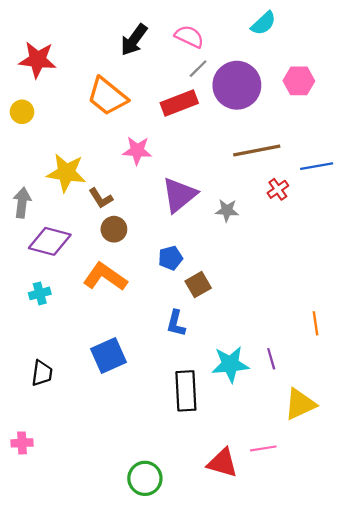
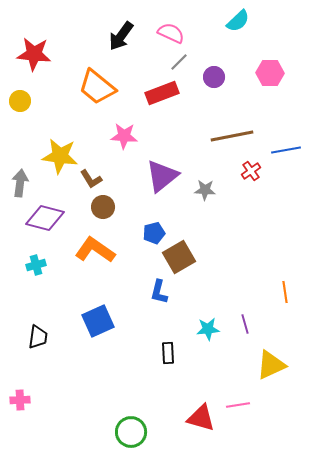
purple circle: (237, 85) -> (214, 77), size x0.5
brown square: (198, 285) -> (179, 257), size x1.4
cyan star: (230, 364) -> (208, 329), size x0.7
black rectangle: (186, 391) -> (168, 353), size x0.6

